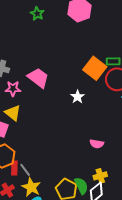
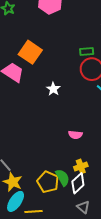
orange square: (95, 68) -> (30, 52), moved

